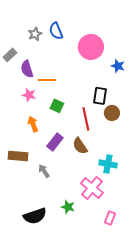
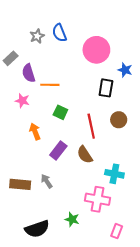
pink star: (29, 95) -> (22, 101), moved
black rectangle: (100, 96) -> (106, 88), moved
brown rectangle: (18, 156) -> (20, 184), moved
pink cross: (92, 188) -> (98, 199), turned -30

